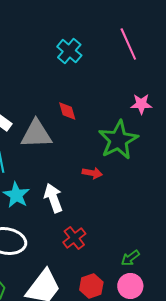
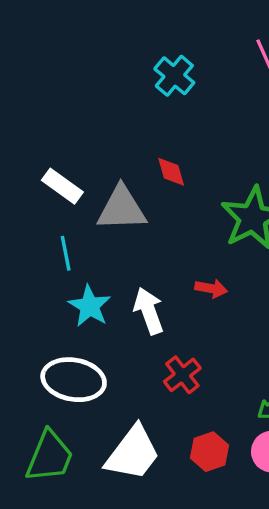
red arrow: (92, 173) -> (211, 288), moved

